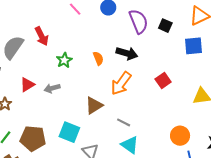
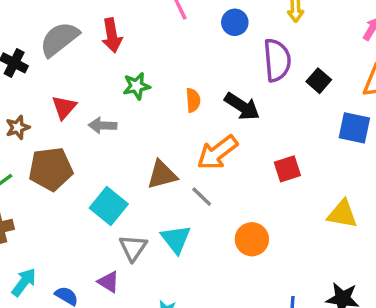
red triangle: (27, 85) -> (64, 107), turned -35
gray line: (124, 122) -> (202, 197), moved
orange circle: (180, 136) -> (252, 239), moved
brown pentagon: (33, 138) -> (51, 169), moved, turned -30
cyan triangle: (130, 145) -> (176, 239), moved

